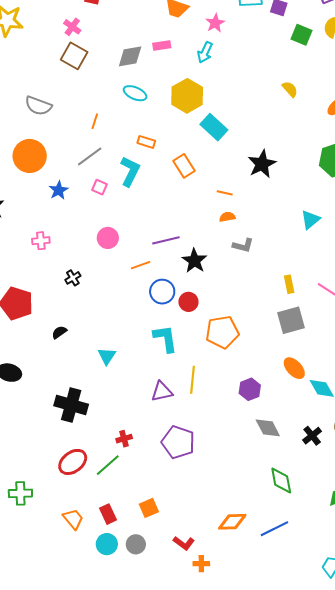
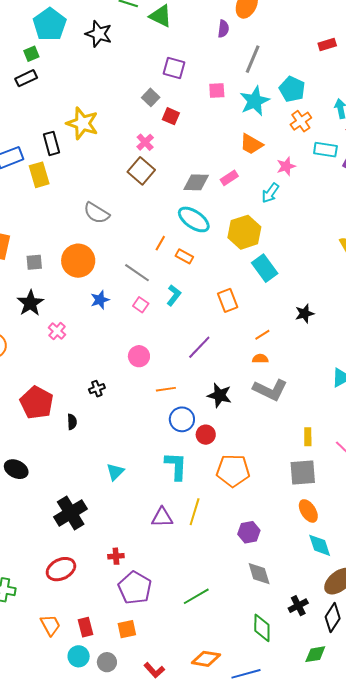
pink rectangle: (162, 45) -> (229, 178), turned -36
cyan ellipse: (135, 93) -> (194, 219), size x1.4
orange line: (95, 121) -> (160, 243), moved
orange rectangle: (146, 142) -> (184, 256), moved
gray line: (90, 156) -> (137, 273), turned 60
black star: (262, 164) -> (305, 313), size x0.7
cyan L-shape: (130, 171) -> (174, 295), size x0.7
orange line: (225, 193) -> (262, 335), turned -56
purple line: (166, 240) -> (199, 347), moved, turned -44
pink cross: (41, 241) -> (57, 331), moved, turned 36
gray L-shape: (243, 245) -> (270, 390), size x1.6
black star: (194, 261) -> (220, 395), turned -30
black semicircle: (59, 332) -> (72, 422), moved, turned 112
orange ellipse: (294, 368) -> (308, 511), moved
black cross: (71, 405) -> (71, 513), turned 32
black cross: (312, 436) -> (298, 606), moved
purple pentagon: (178, 442) -> (135, 588), moved
green line: (108, 465) -> (196, 596), moved

